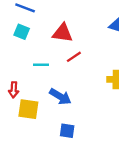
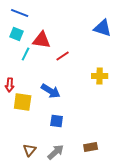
red triangle: (63, 33) -> (42, 40), moved
cyan line: (41, 65) -> (26, 54), moved, turned -64

